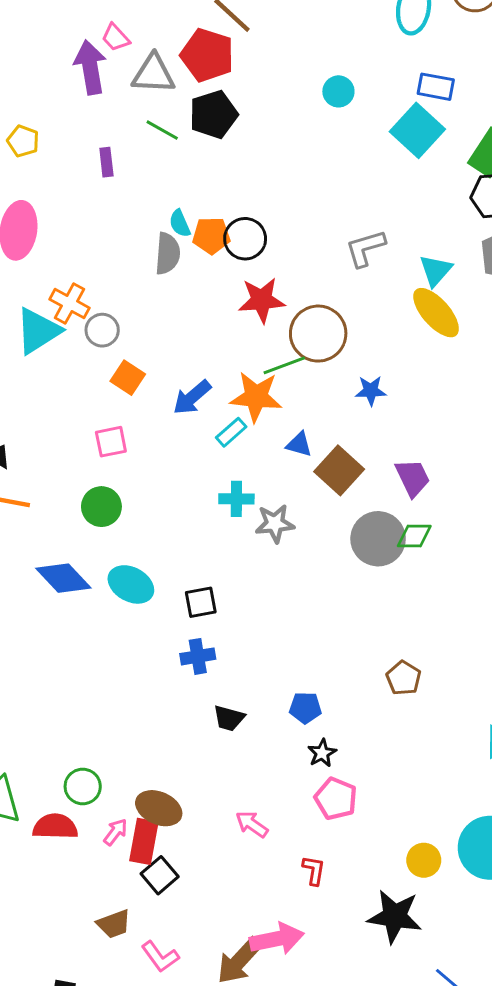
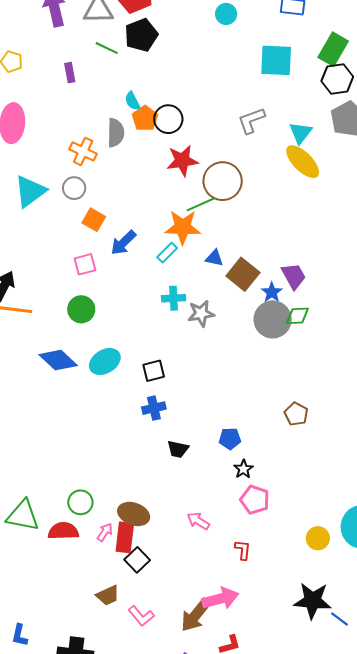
cyan square: (417, 130) -> (276, 60), moved, turned -36
cyan semicircle: (180, 223) -> (132, 101), moved
orange pentagon: (211, 236) -> (145, 118), turned -30
orange cross: (69, 304) -> (83, 151), moved
blue star: (371, 391) -> (272, 292), moved, turned -30
blue arrow: (192, 397) -> (123, 243), moved
cyan ellipse: (131, 584) -> (105, 361), turned -56
black star: (395, 916) -> (313, 601), moved

